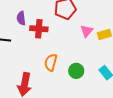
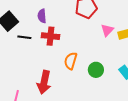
red cross: (39, 29) -> (50, 36), moved

